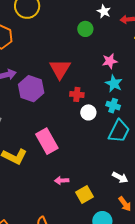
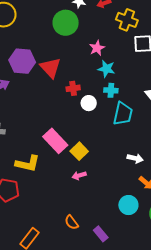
green circle: (85, 29) -> (66, 23), size x1.6
purple hexagon: (31, 89) -> (22, 61), moved
yellow square: (85, 194) -> (79, 151), moved

